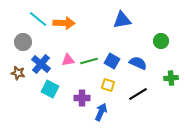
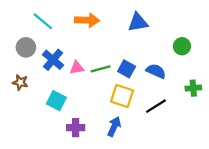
orange arrow: (64, 23) -> (87, 20), moved
blue cross: (41, 64) -> (53, 60), moved
yellow square: (108, 85) -> (122, 96), size x1.5
purple cross: (82, 98) -> (76, 128), moved

